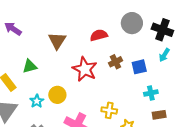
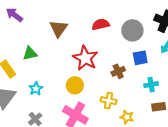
gray circle: (132, 23) -> (132, 30), moved
brown cross: (116, 62) -> (118, 71), moved
yellow circle: (57, 95) -> (75, 85), moved

